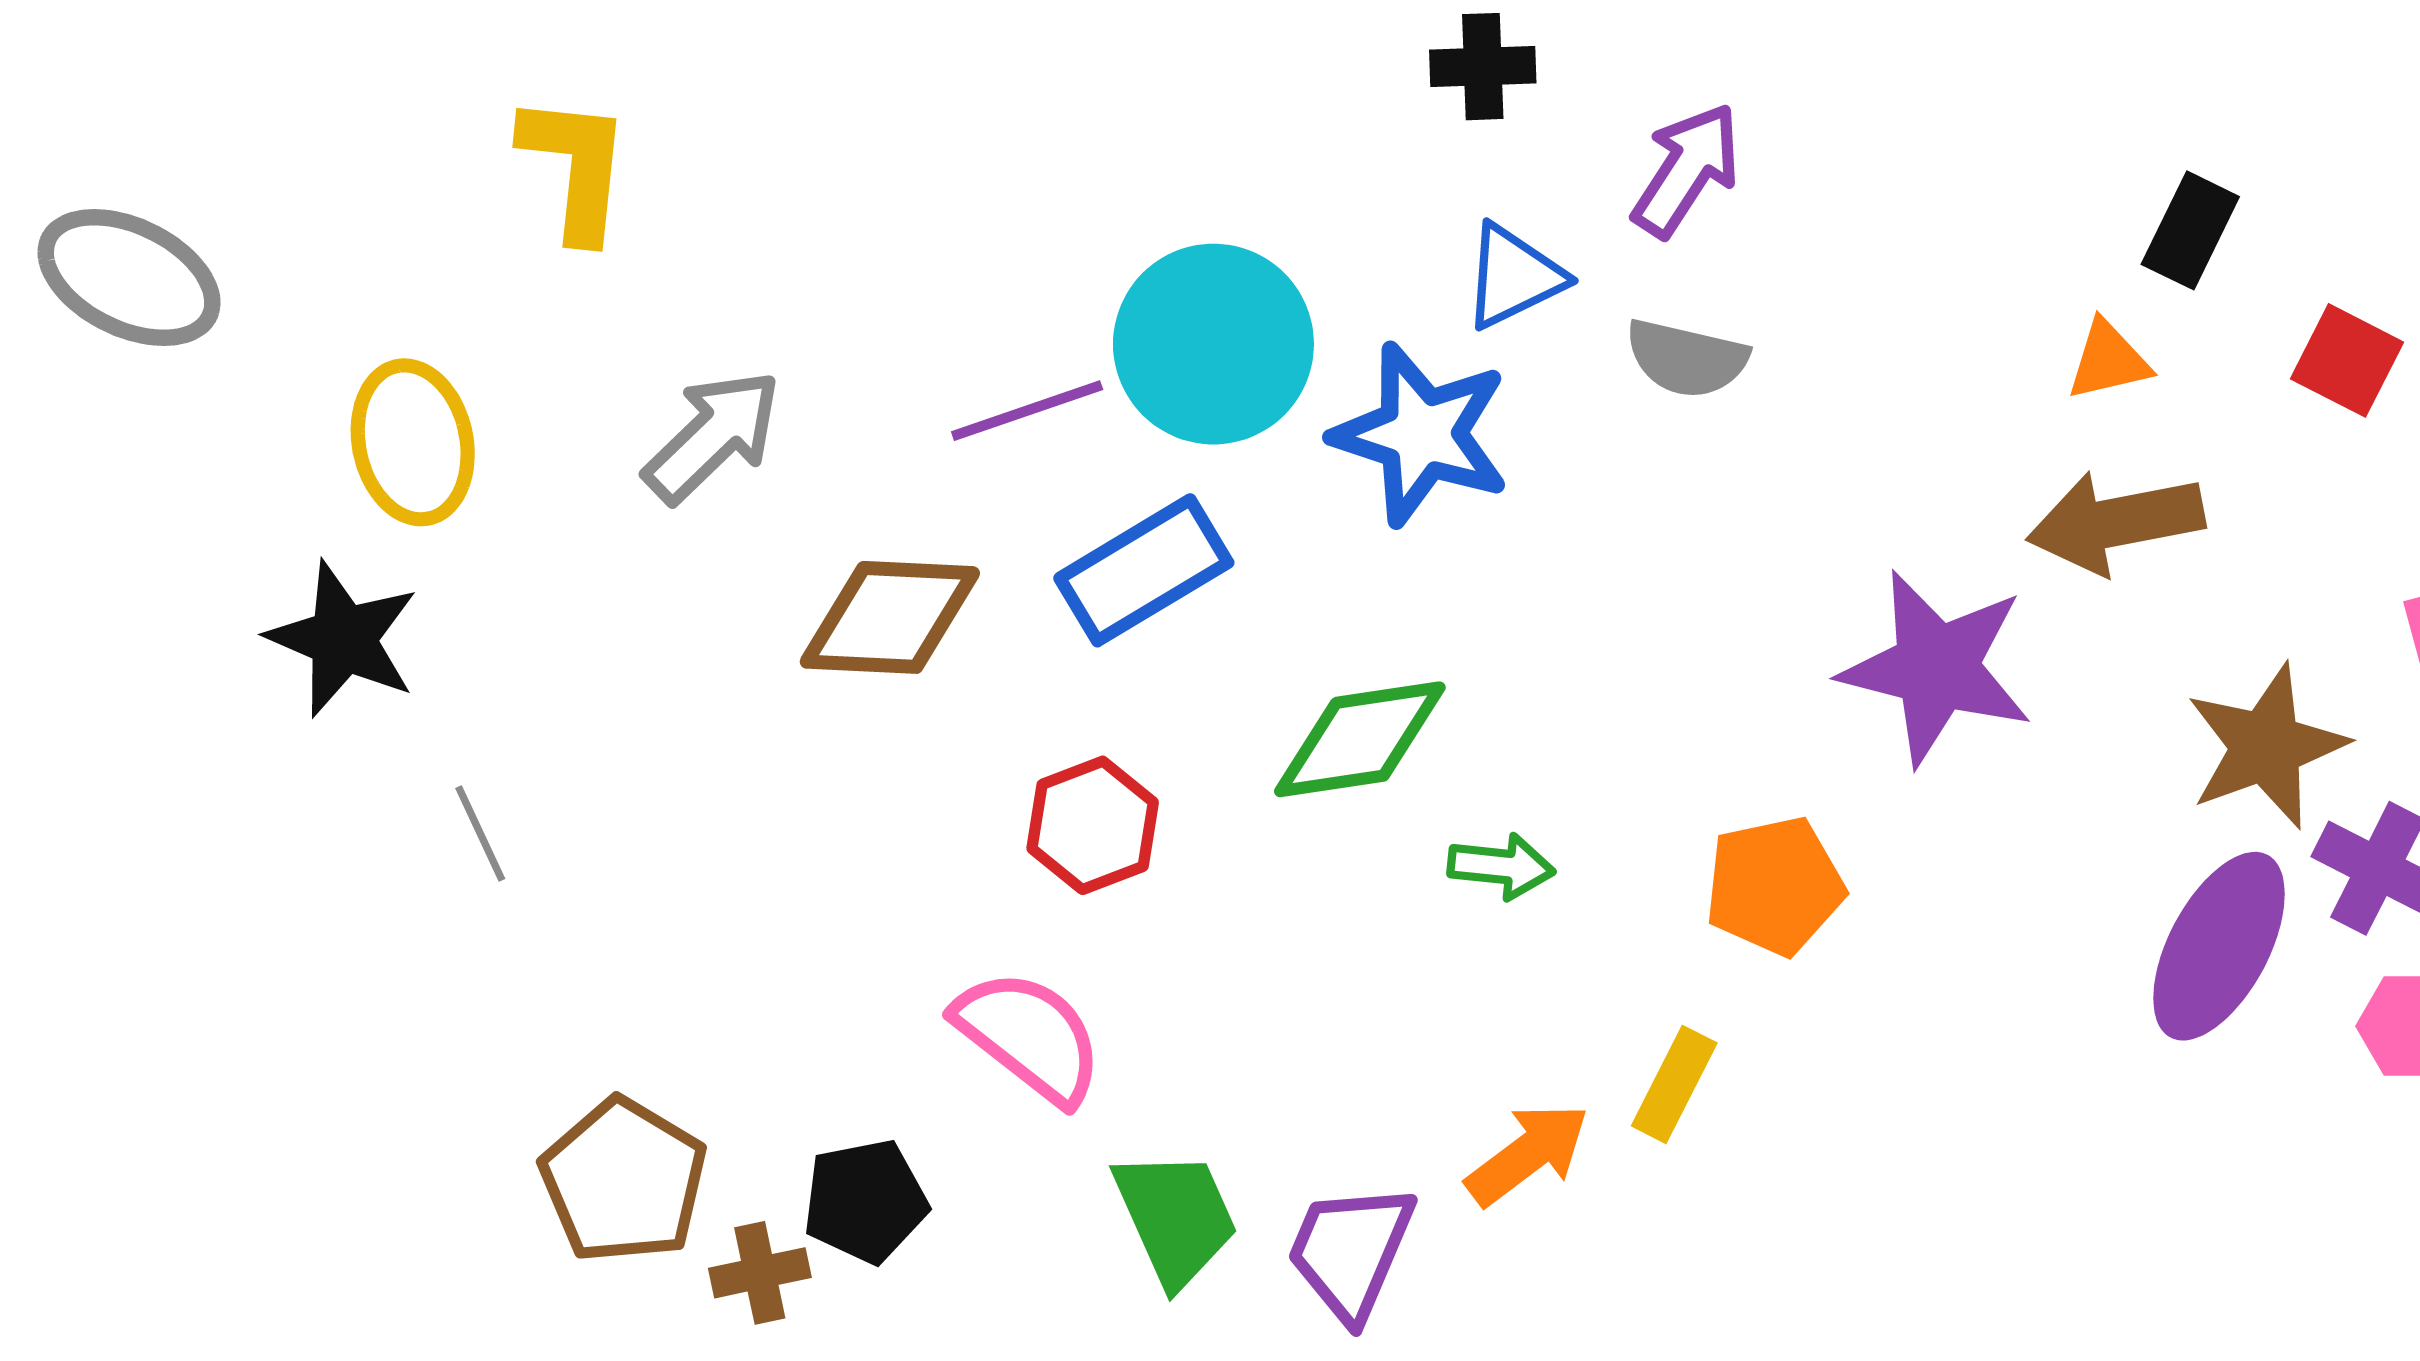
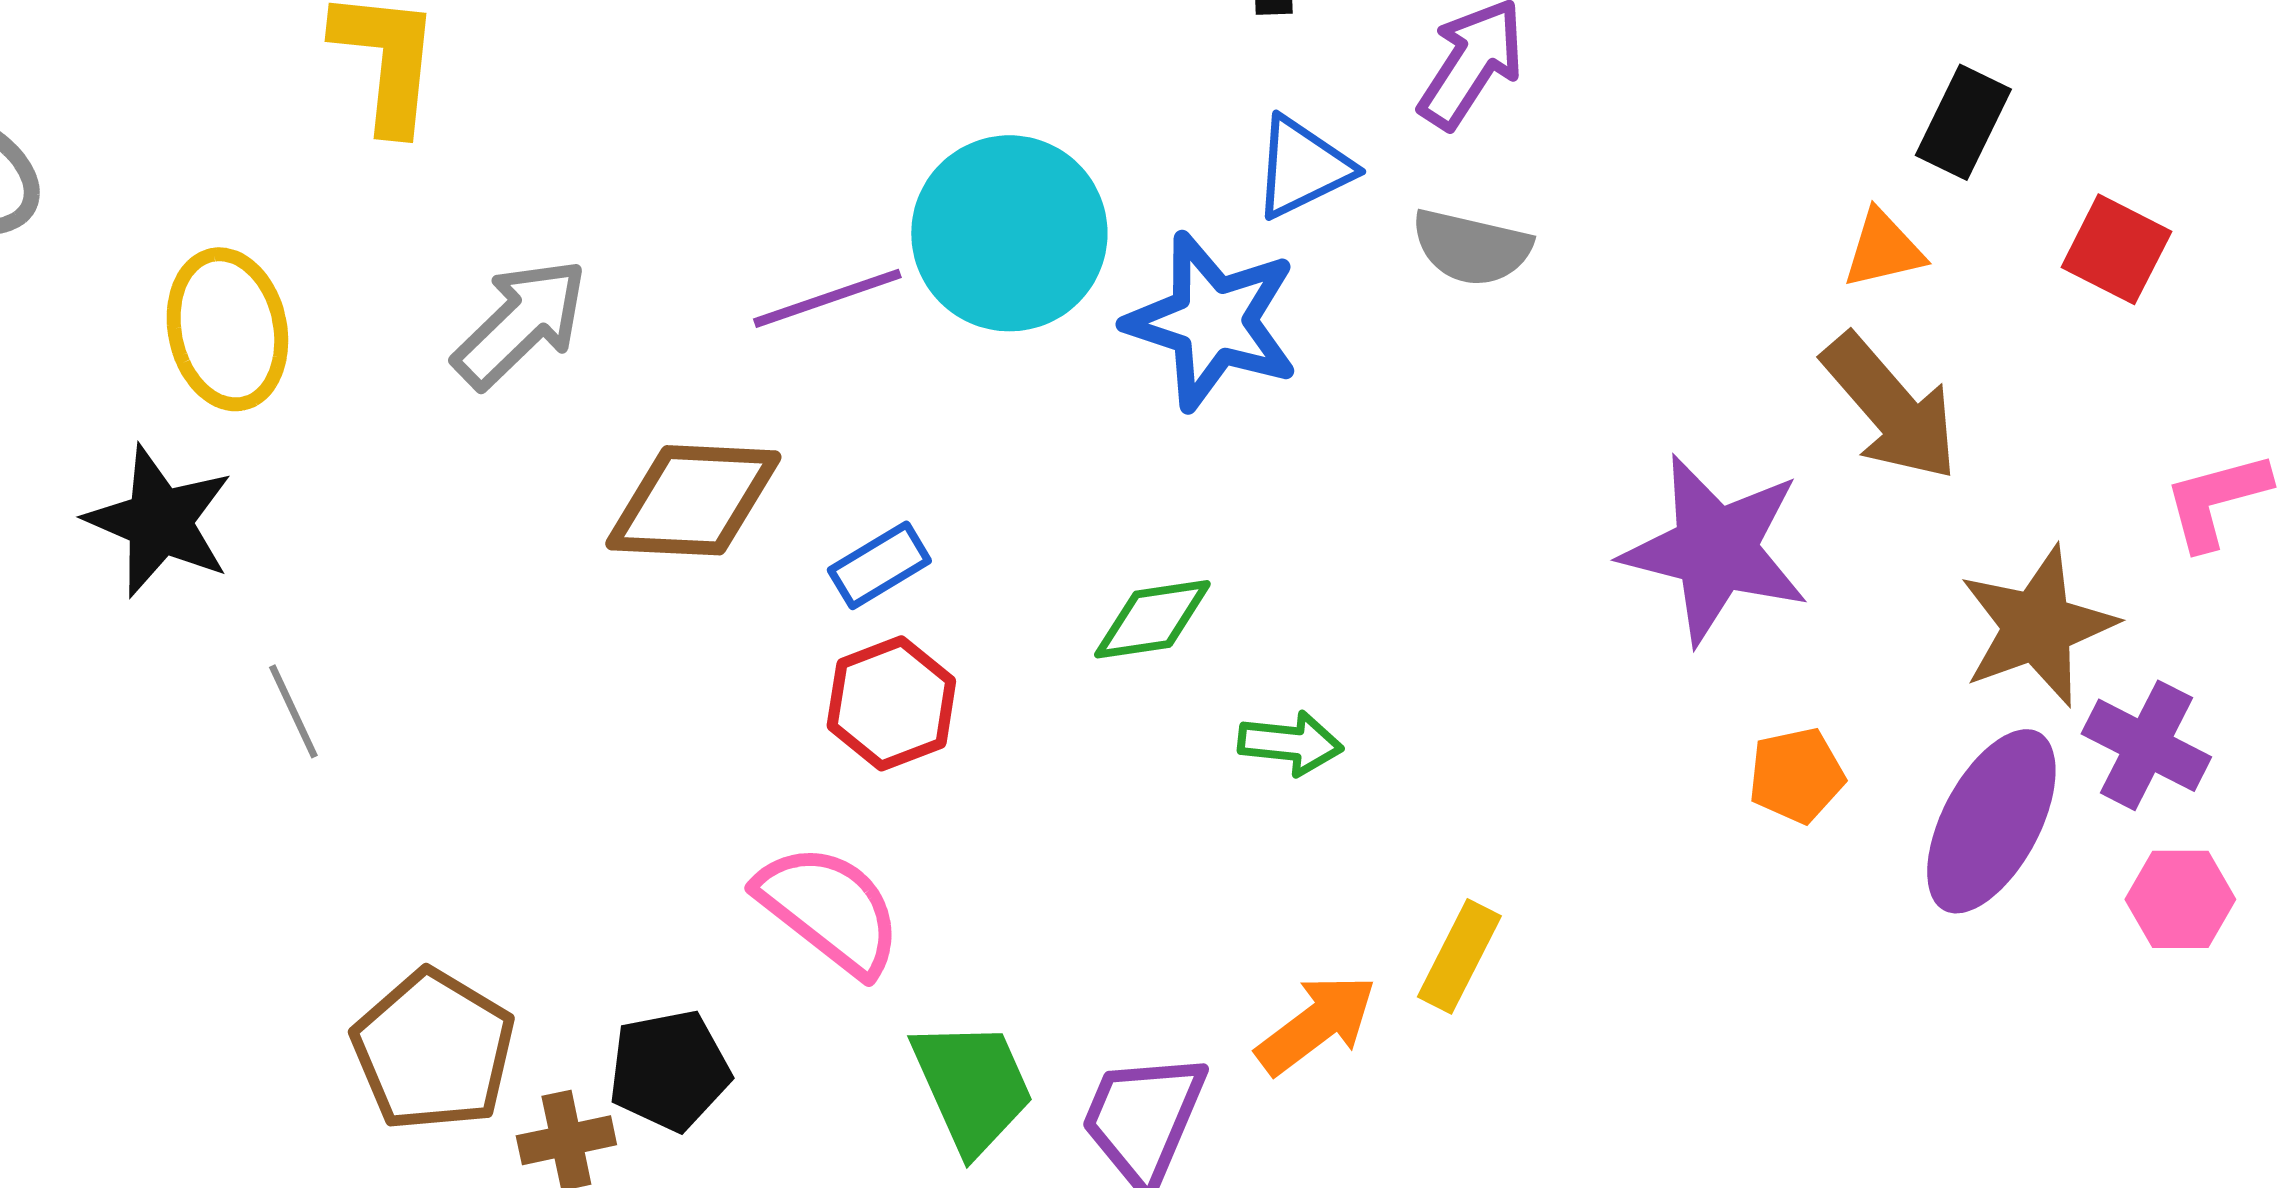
brown arrow: (2116, 522) -> (1890, 407), turned -120
blue rectangle: (1144, 570) -> (879, 565), moved, size x0.6
green diamond: (1360, 739) -> (1152, 619), size x0.7
orange pentagon: (1775, 886) -> (1796, 775), moved, size x0.7

